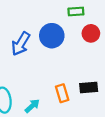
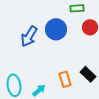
black rectangle: (89, 87) -> (88, 74), turned 49

